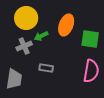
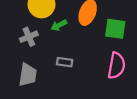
gray cross: (24, 46) -> (29, 37), moved

